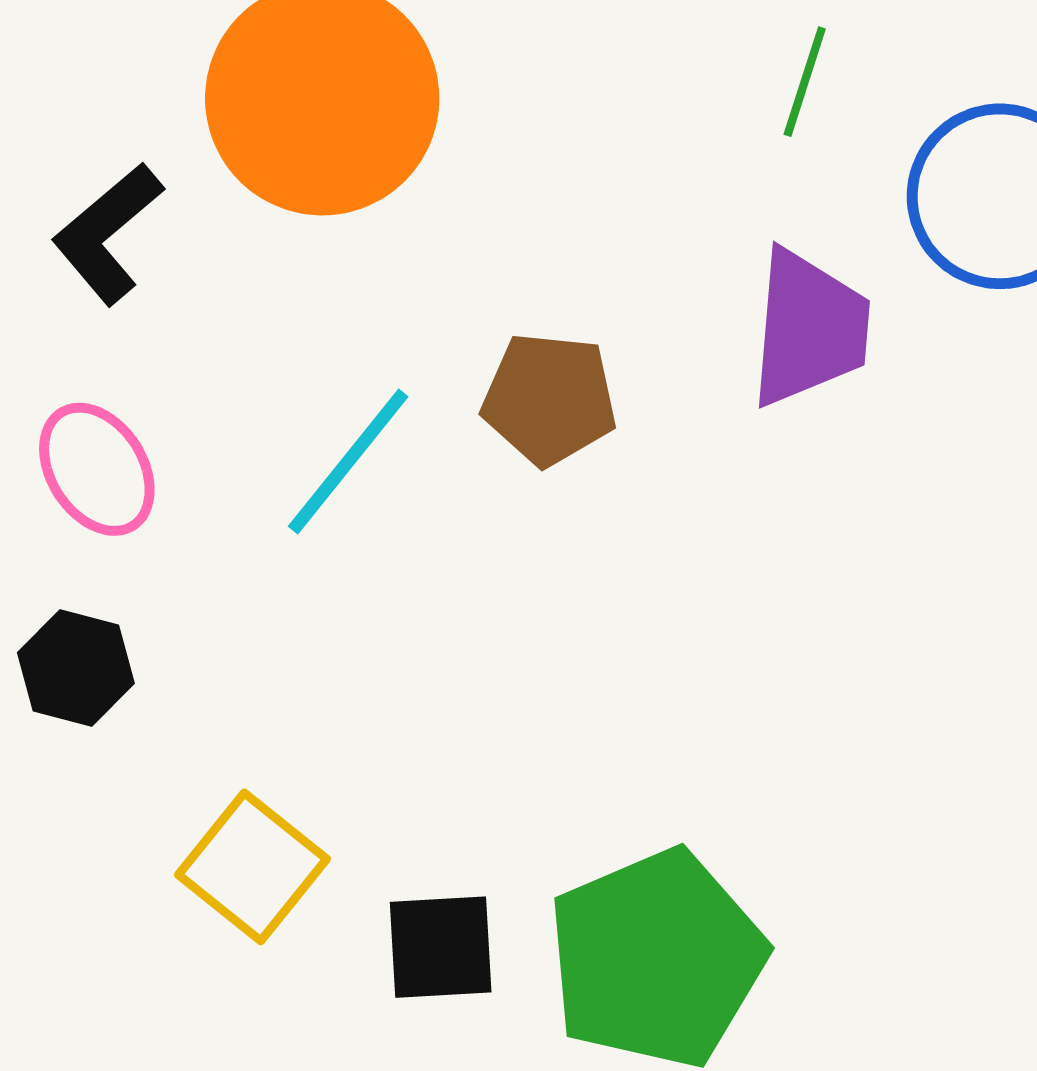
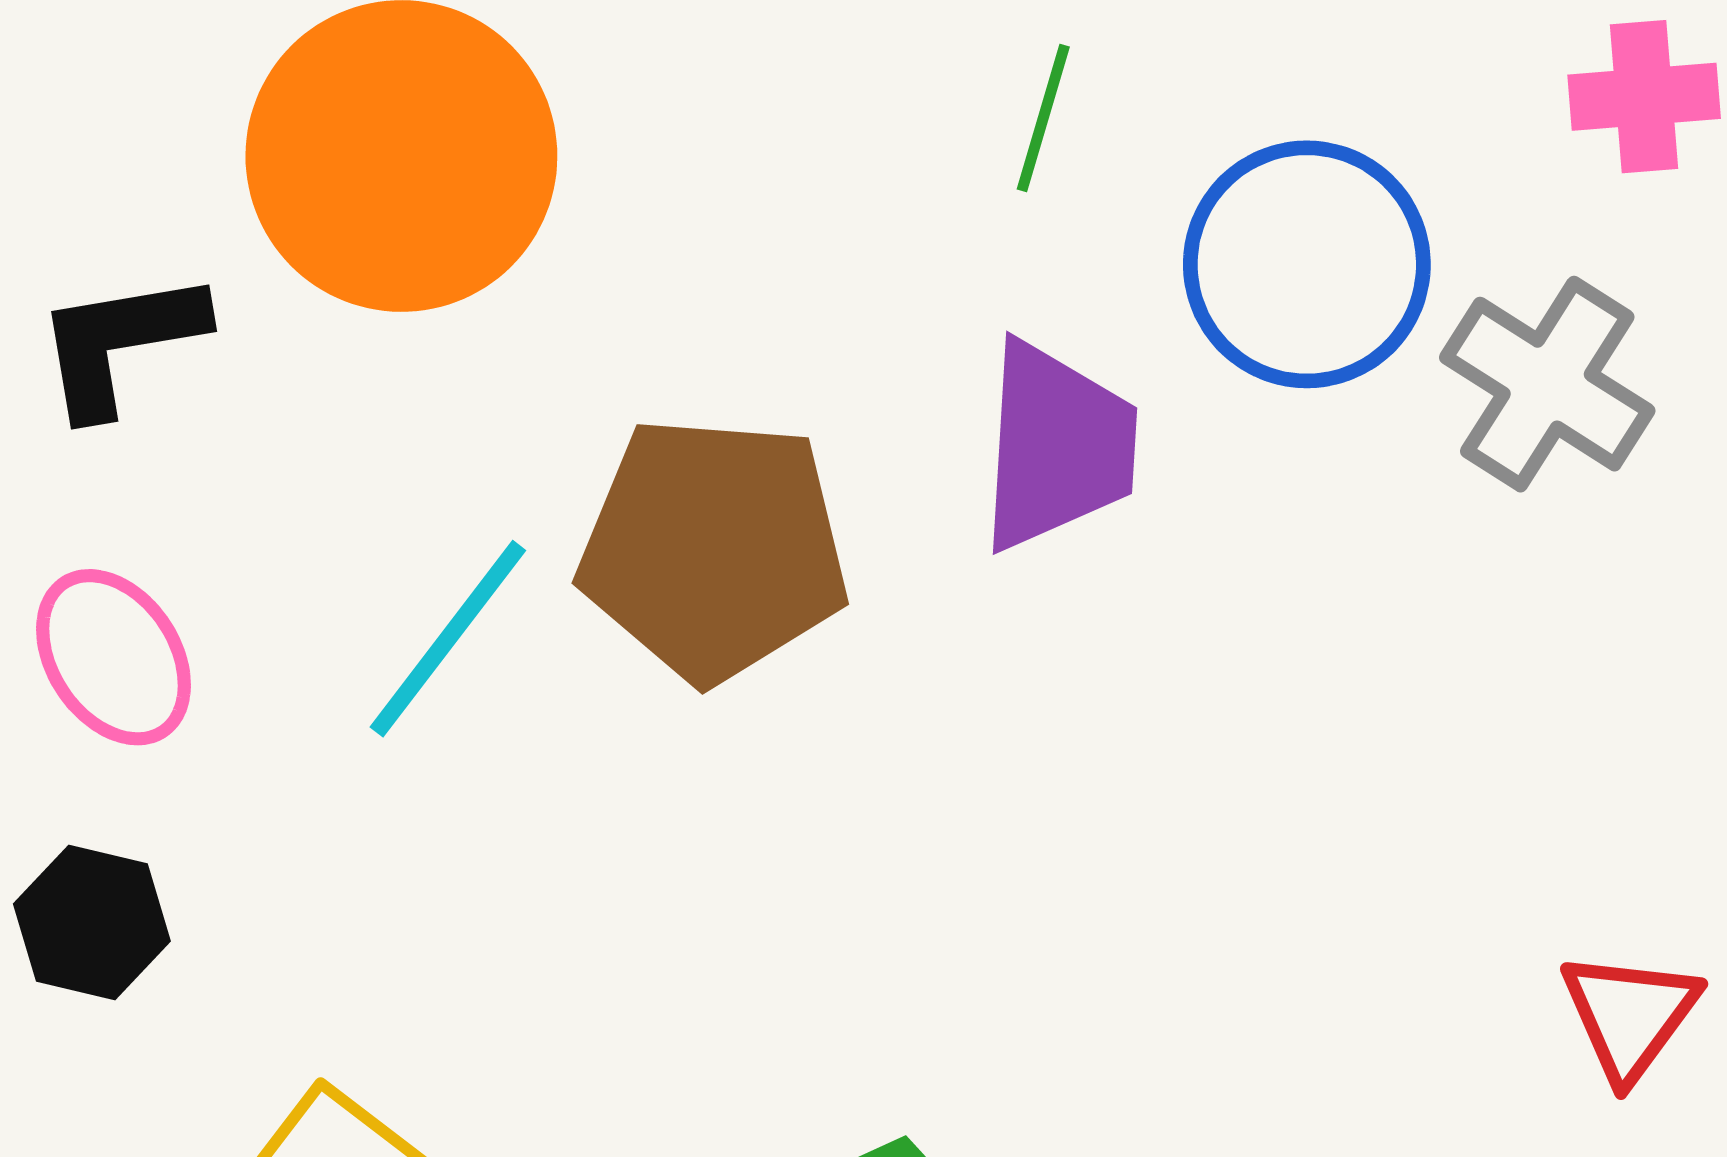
black L-shape: (108, 233) -> (120, 343), turned 32
brown pentagon: (549, 399) -> (714, 549), size x1.5

